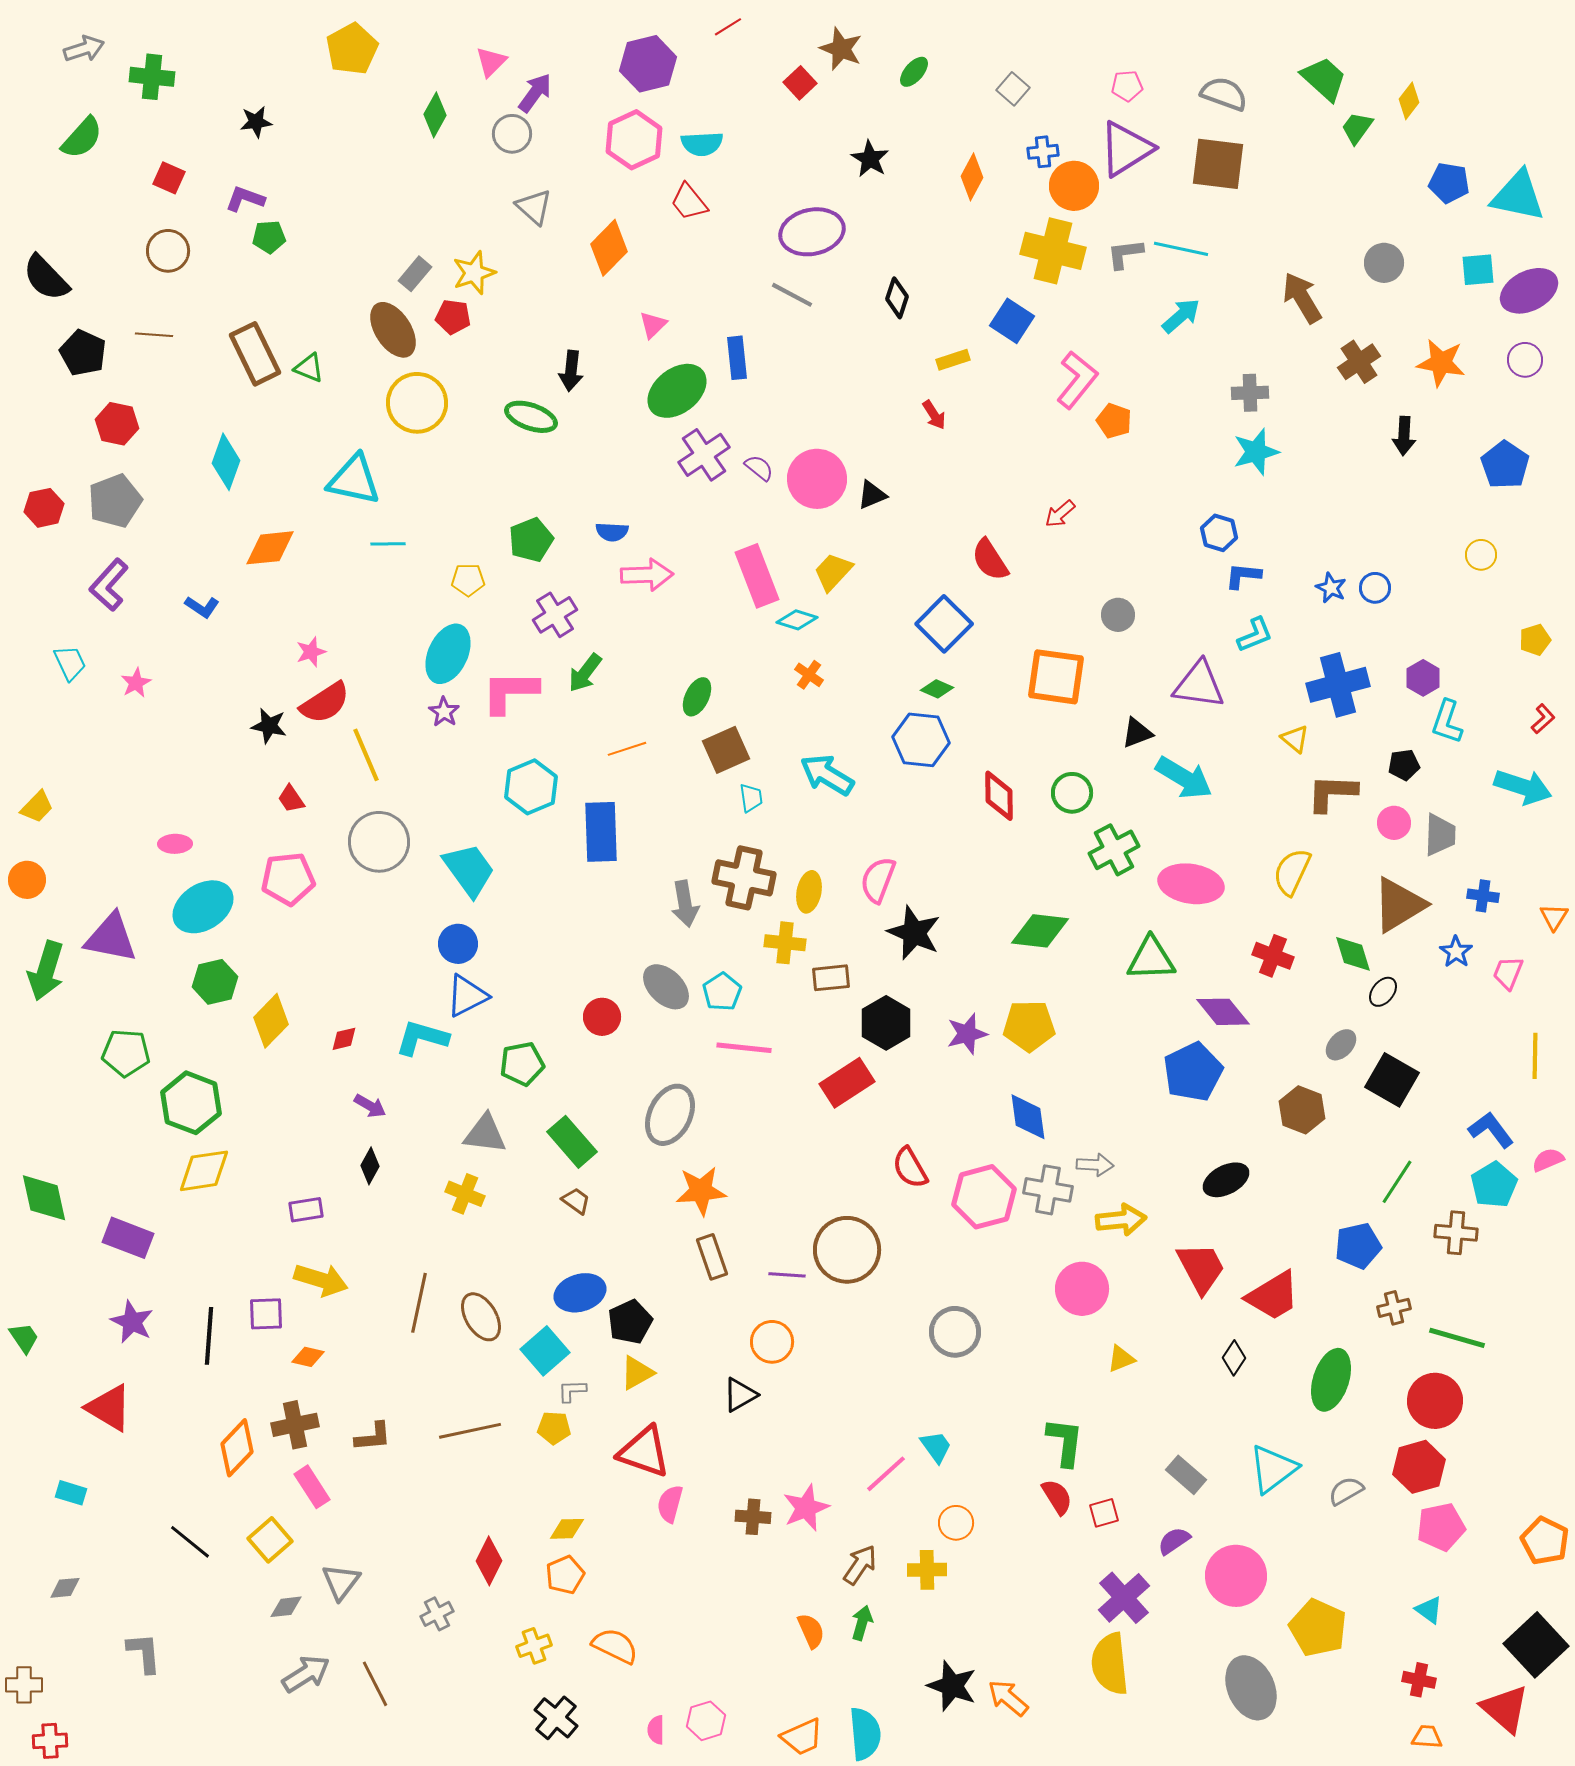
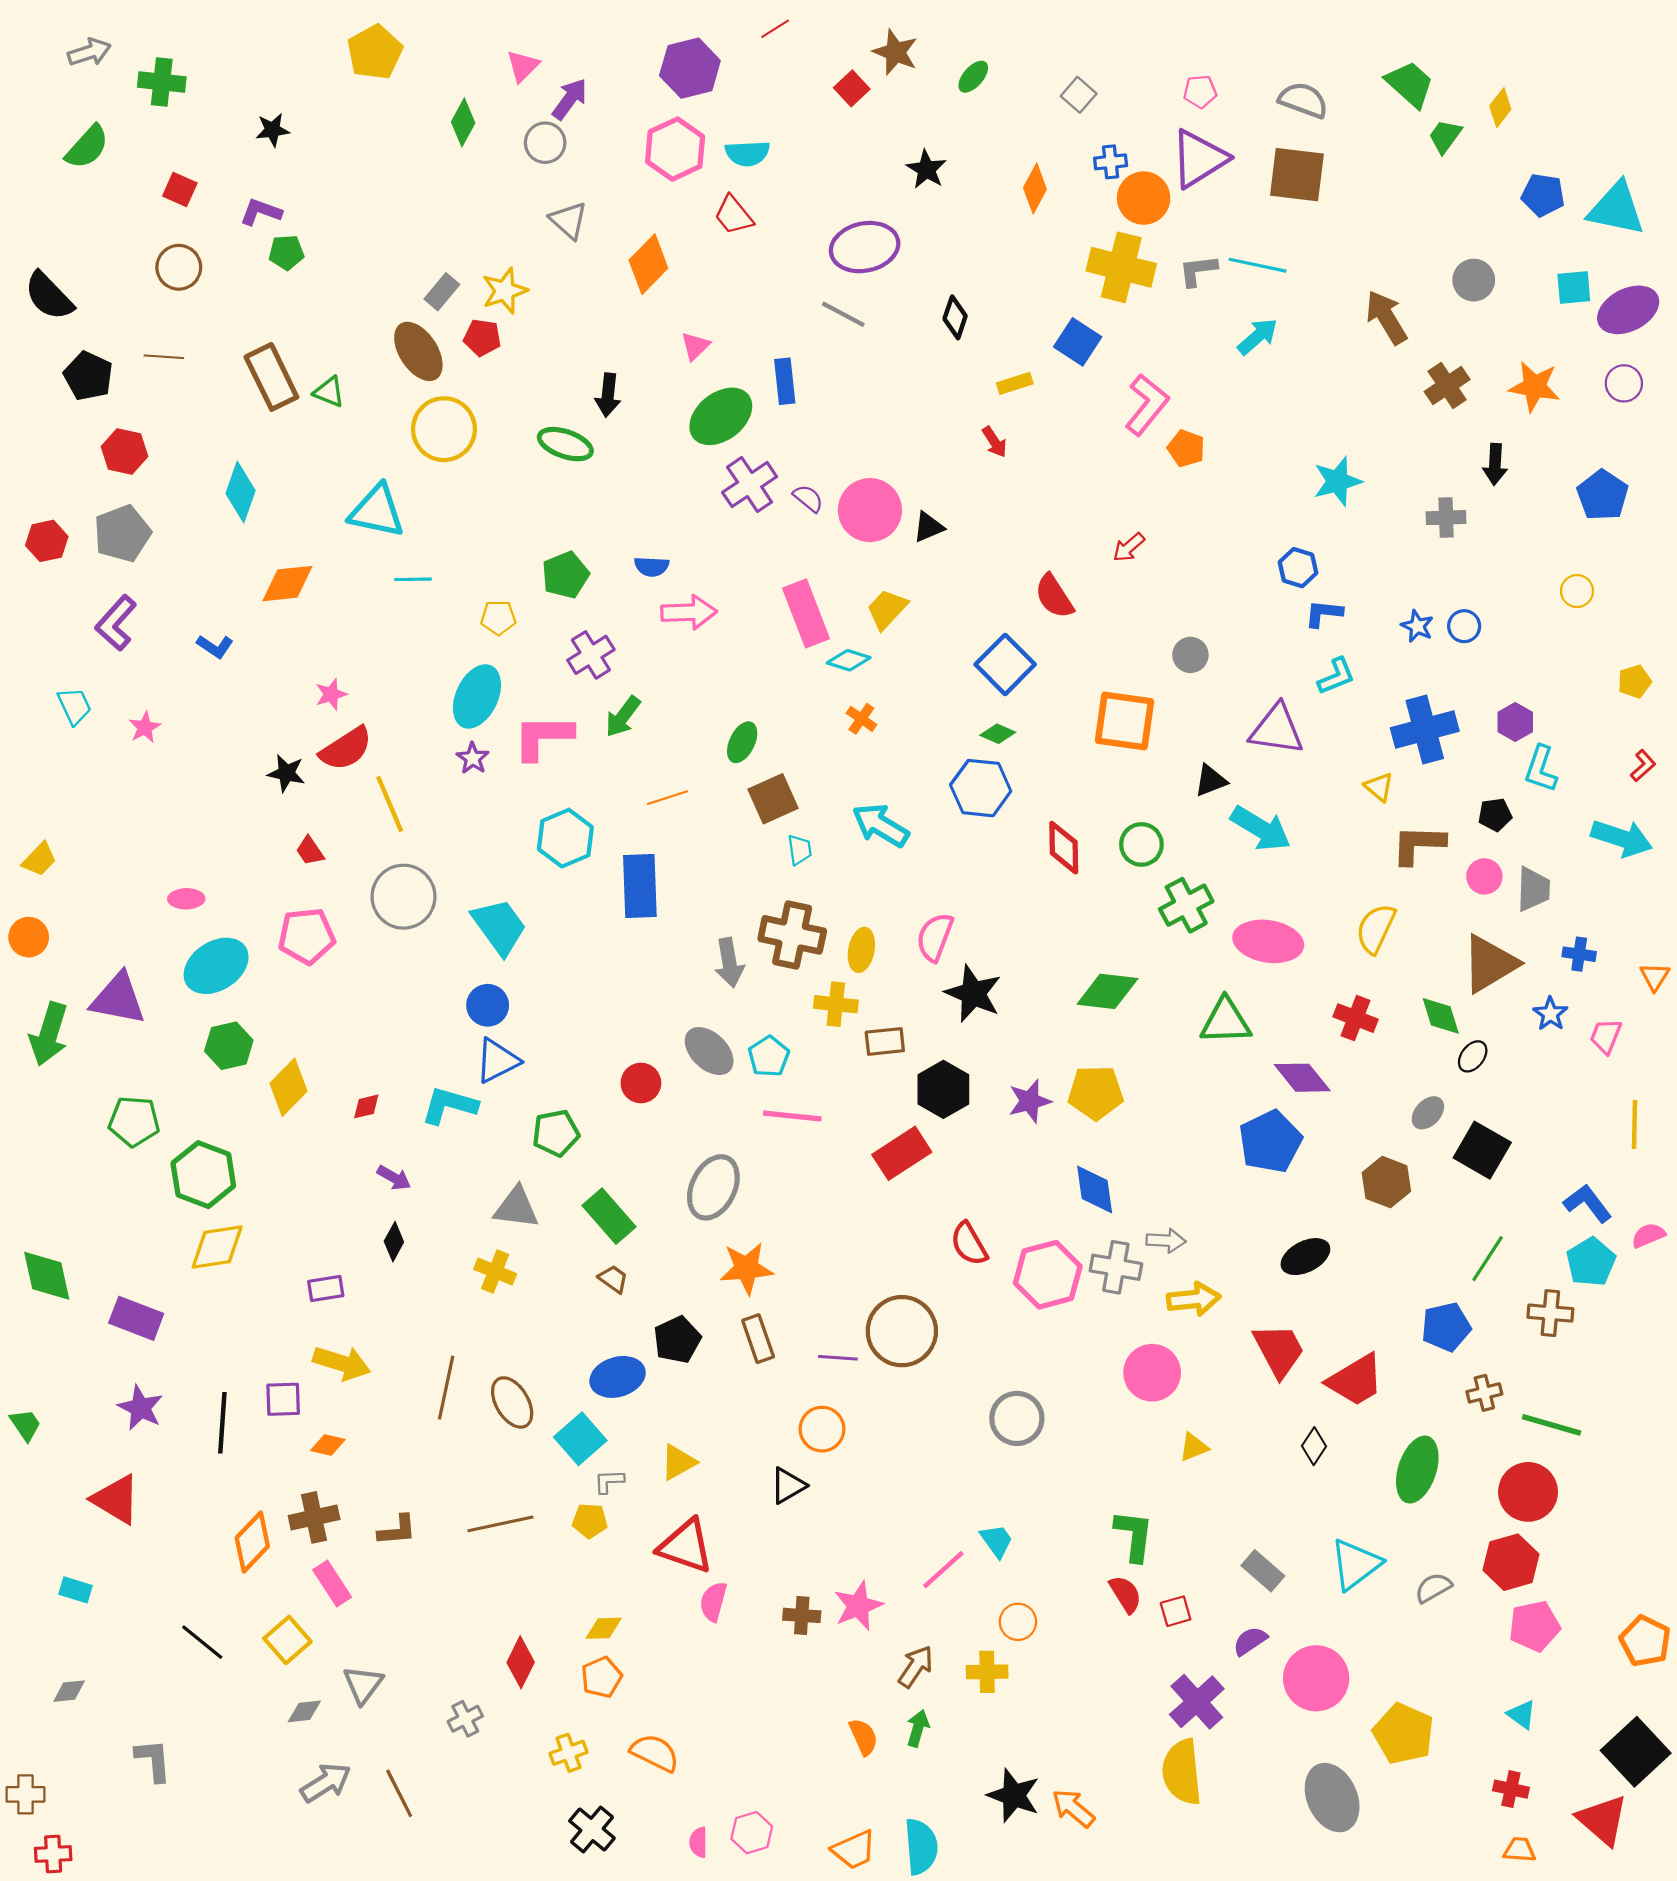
gray cross: (1250, 393) -> (1446, 518), moved
black pentagon: (630, 1322) -> (677, 1340), moved

